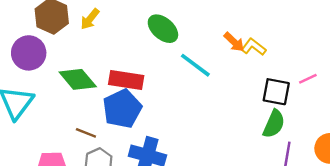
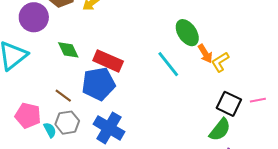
green ellipse: (163, 29) -> (187, 33), moved
yellow L-shape: (254, 47) -> (220, 62), turned -85
green diamond: (78, 79) -> (68, 50), size x0.7

